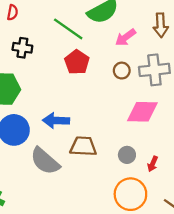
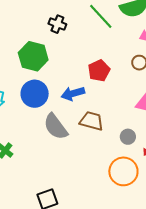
red pentagon: (77, 62) -> (99, 71), moved
blue arrow: (56, 121) -> (73, 93), turned -30

